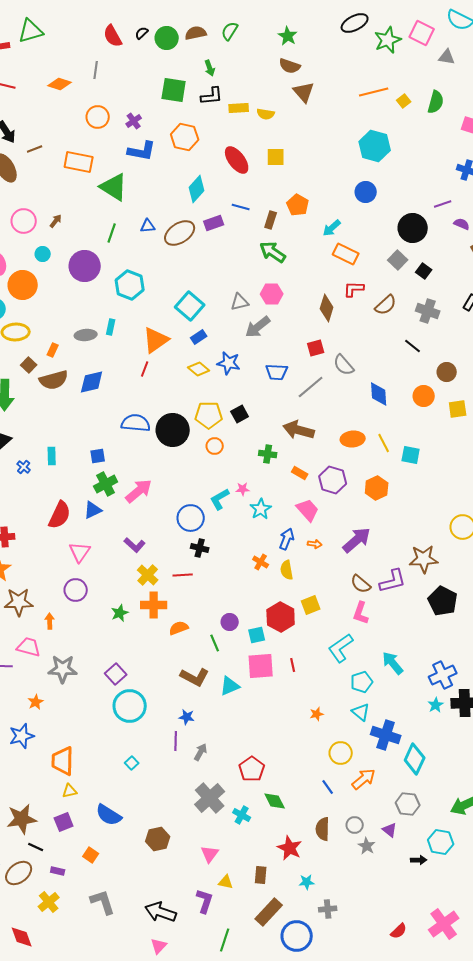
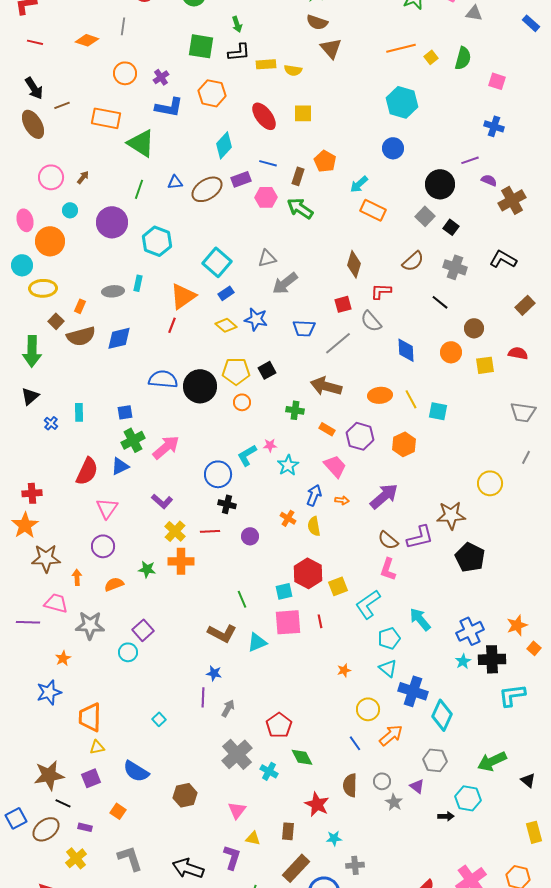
red L-shape: (354, 289) -> (381, 291), moved
pink hexagon: (272, 294) -> (266, 197), moved
yellow square: (311, 605) -> (338, 586), moved
green star: (120, 613) -> (147, 569), turned 30
purple circle: (230, 622) -> (250, 536), moved
orange semicircle: (179, 628) -> (114, 584), moved
cyan circle: (130, 706) -> (128, 652), moved, size x0.6

